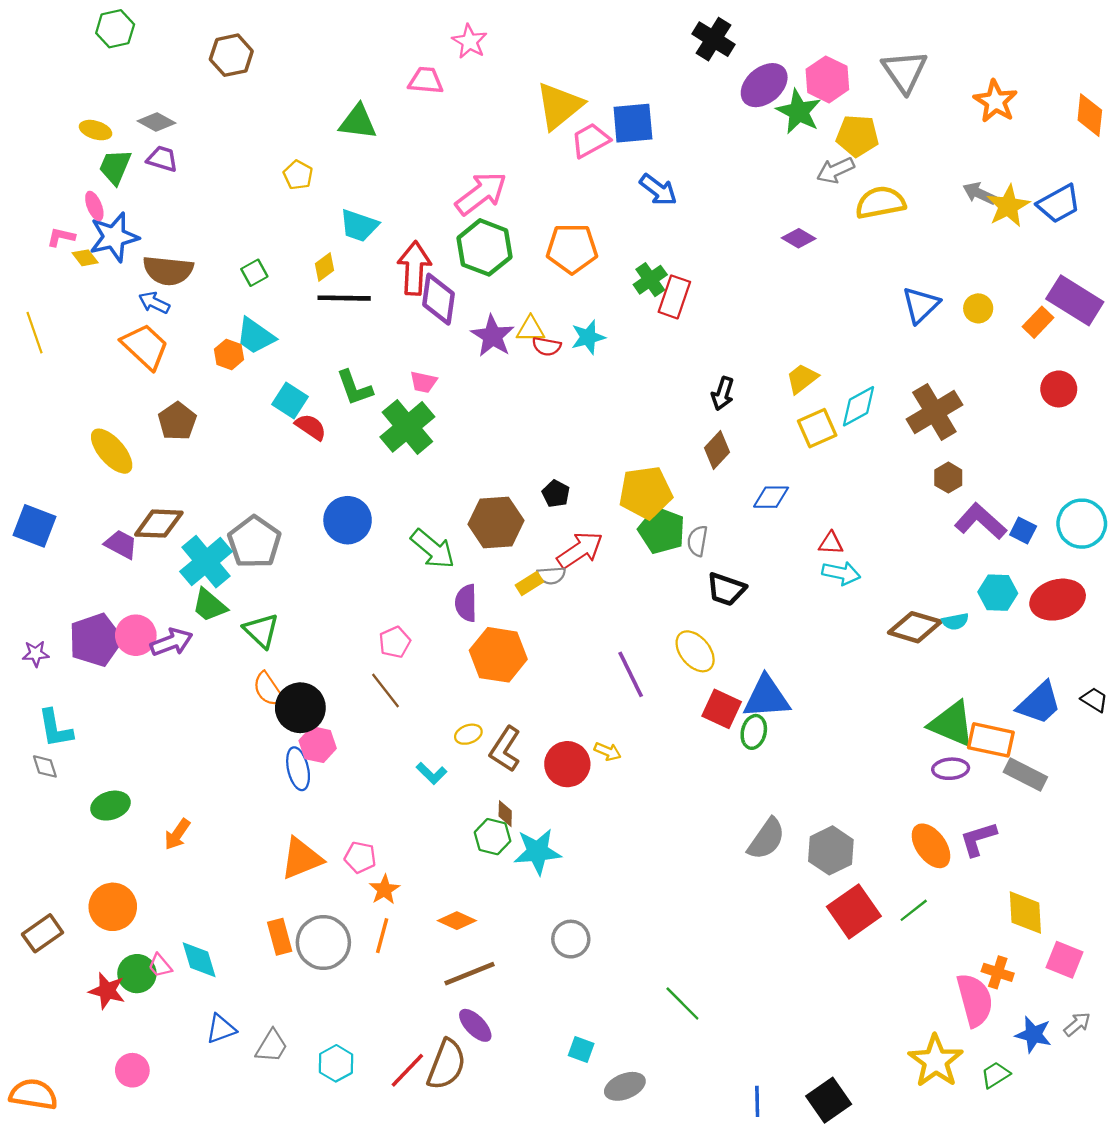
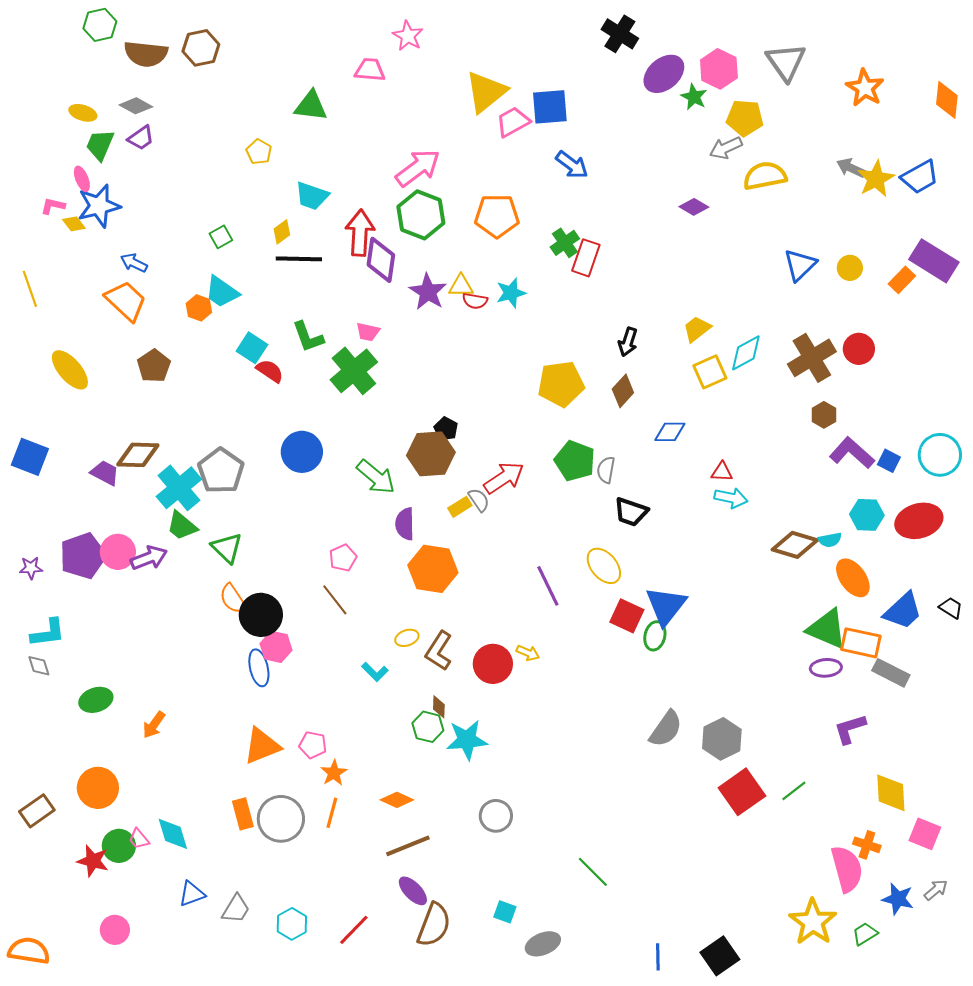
green star: (799, 112) -> (694, 97), size x0.7
purple trapezoid: (162, 159) -> (141, 138), turned 128
brown semicircle: (168, 270) -> (146, 54), moved
red circle: (1059, 389) -> (859, 349), moved
yellow ellipse: (112, 451) -> (70, 370), moved
yellow pentagon: (646, 493) -> (561, 384), moved
black pentagon: (556, 494) -> (446, 429), moved
gray semicircle: (551, 575) -> (479, 500), turned -120
blue triangle: (766, 697) -> (666, 606), turned -48
cyan L-shape: (55, 728) -> (48, 633), turned -87
orange ellipse: (931, 846) -> (853, 578), moved
brown semicircle: (447, 1064) -> (434, 925), moved

